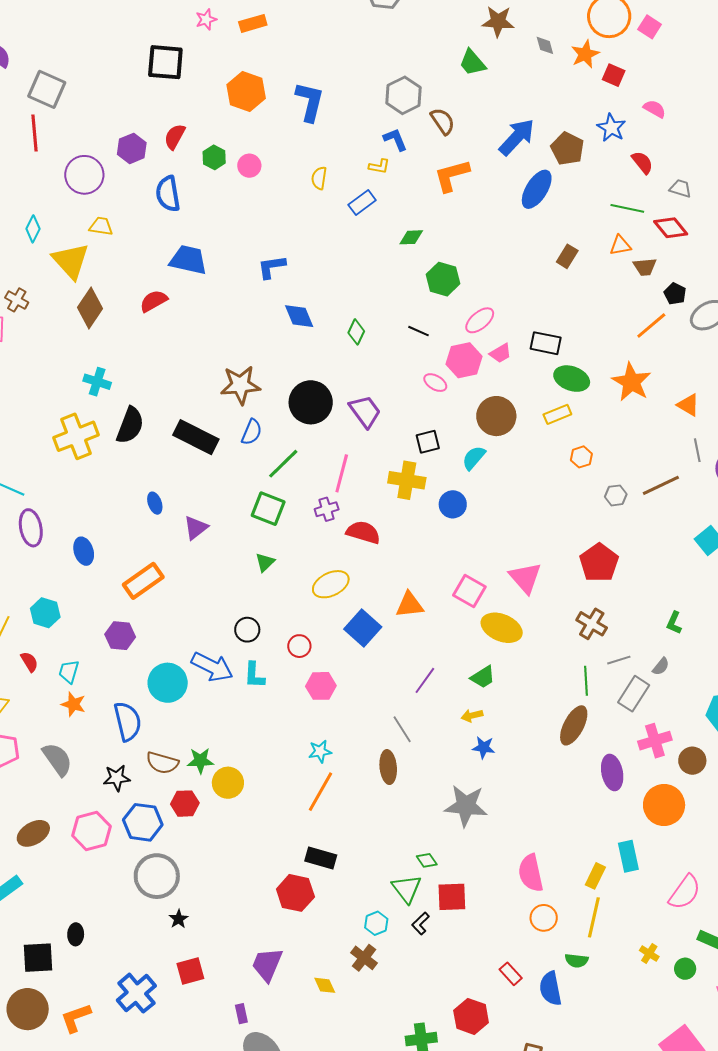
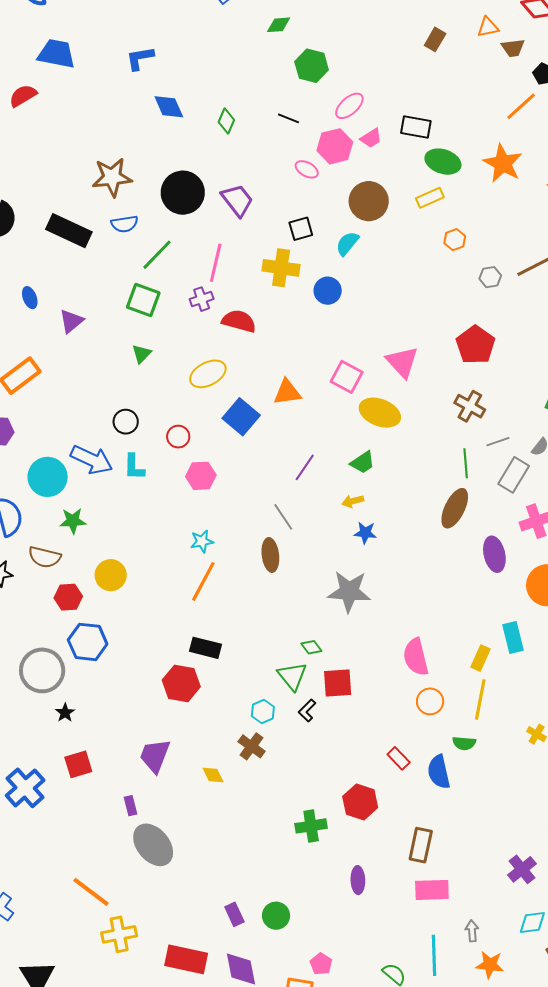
blue semicircle: (252, 432) -> (124, 224), turned 60
green star: (200, 761) -> (73, 521), moved
blue hexagon: (143, 822) -> (88, 642), moved

